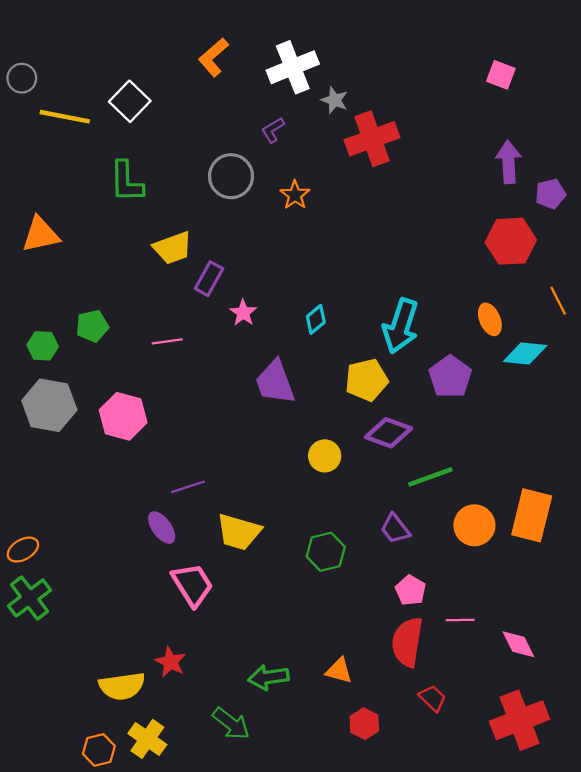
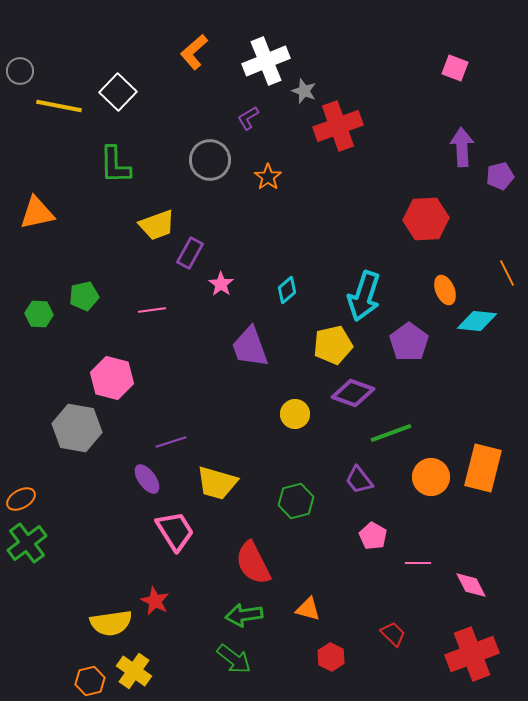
red hexagon: (511, 241) -> (426, 219), moved
gray hexagon: (49, 405) -> (77, 428), moved
red semicircle: (407, 642) -> (253, 563), moved, turned -36
green arrow: (231, 724) -> (234, 659), moved

